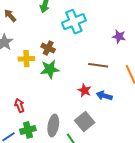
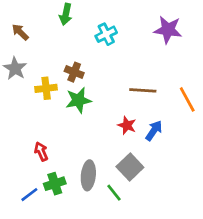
cyan cross: (74, 22) -> (106, 34), size x0.7
purple star: (119, 36) -> (168, 30), moved, size x1.5
blue arrow: (104, 96) -> (154, 131), turned 112

